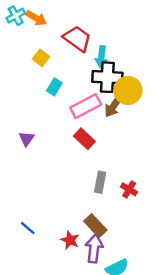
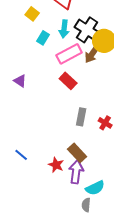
cyan arrow: (101, 57) -> (64, 29), moved
black cross: (107, 77) -> (87, 30), turned 30
purple triangle: (27, 139) -> (20, 81), turned -32

